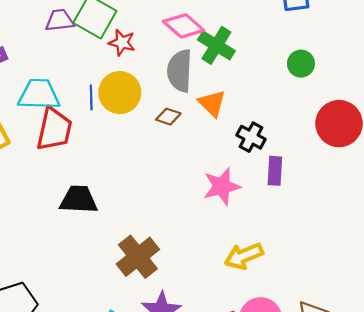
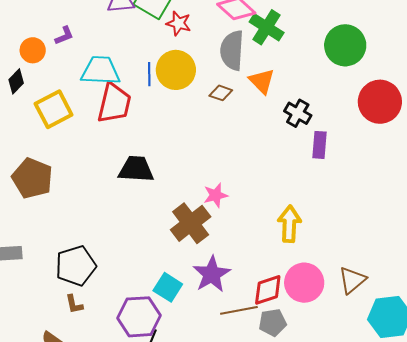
green circle: (301, 64) -> (345, 45), size x1.6
pink star: (222, 186) -> (216, 195), moved, size x0.7
yellow arrow: (244, 256) -> (289, 224), turned 114

